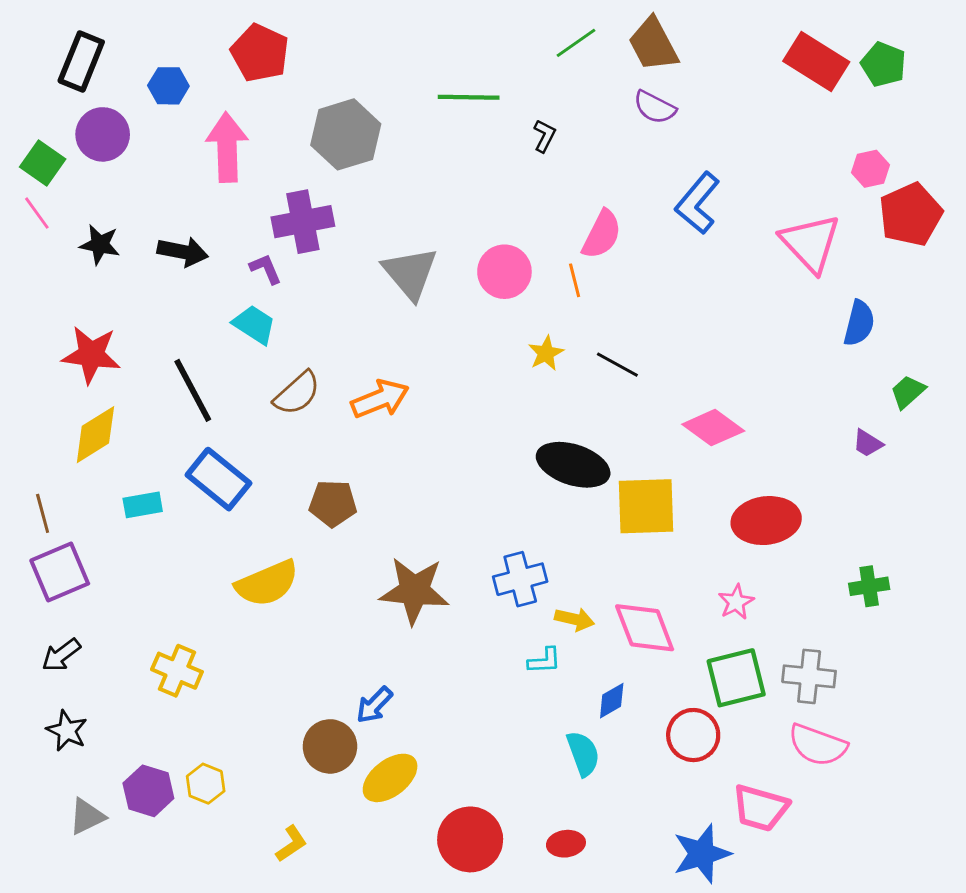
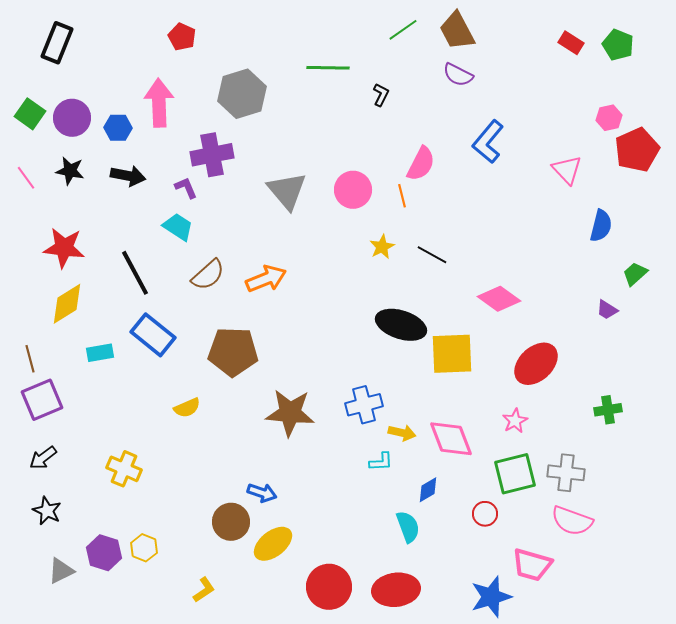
red pentagon: (260, 53) -> (182, 37), size x0.7
red rectangle: (816, 61) -> (571, 43), size x0.6
blue hexagon: (168, 86) -> (118, 128), moved
purple circle: (103, 134) -> (72, 118), moved
pink line: (37, 213) -> (26, 178), moved
pink triangle: (810, 243) -> (567, 170), size x0.7
brown pentagon: (333, 503) -> (233, 352), size x1.5
red ellipse: (766, 521) -> (536, 364), turned -36
yellow semicircle: (267, 583) -> (187, 408), size x0.6
blue arrow: (374, 705) -> (262, 493), turned -116
red circle: (693, 735) -> (485, 514), size x0.7
red ellipse: (566, 844) -> (396, 590), size x1.8

